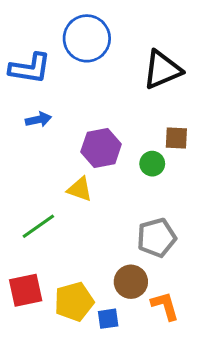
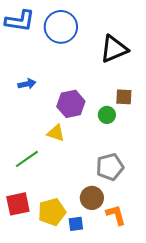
blue L-shape: (30, 68) -> (20, 21), moved

